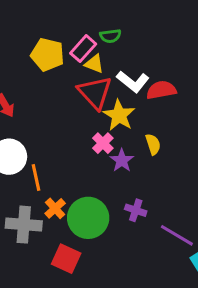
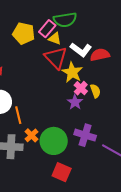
green semicircle: (110, 36) -> (65, 20), size x1.6
pink cross: (103, 143) -> (81, 88), moved
purple cross: (136, 210) -> (85, 135), size x1.5
red square: (66, 259) -> (62, 172), moved

